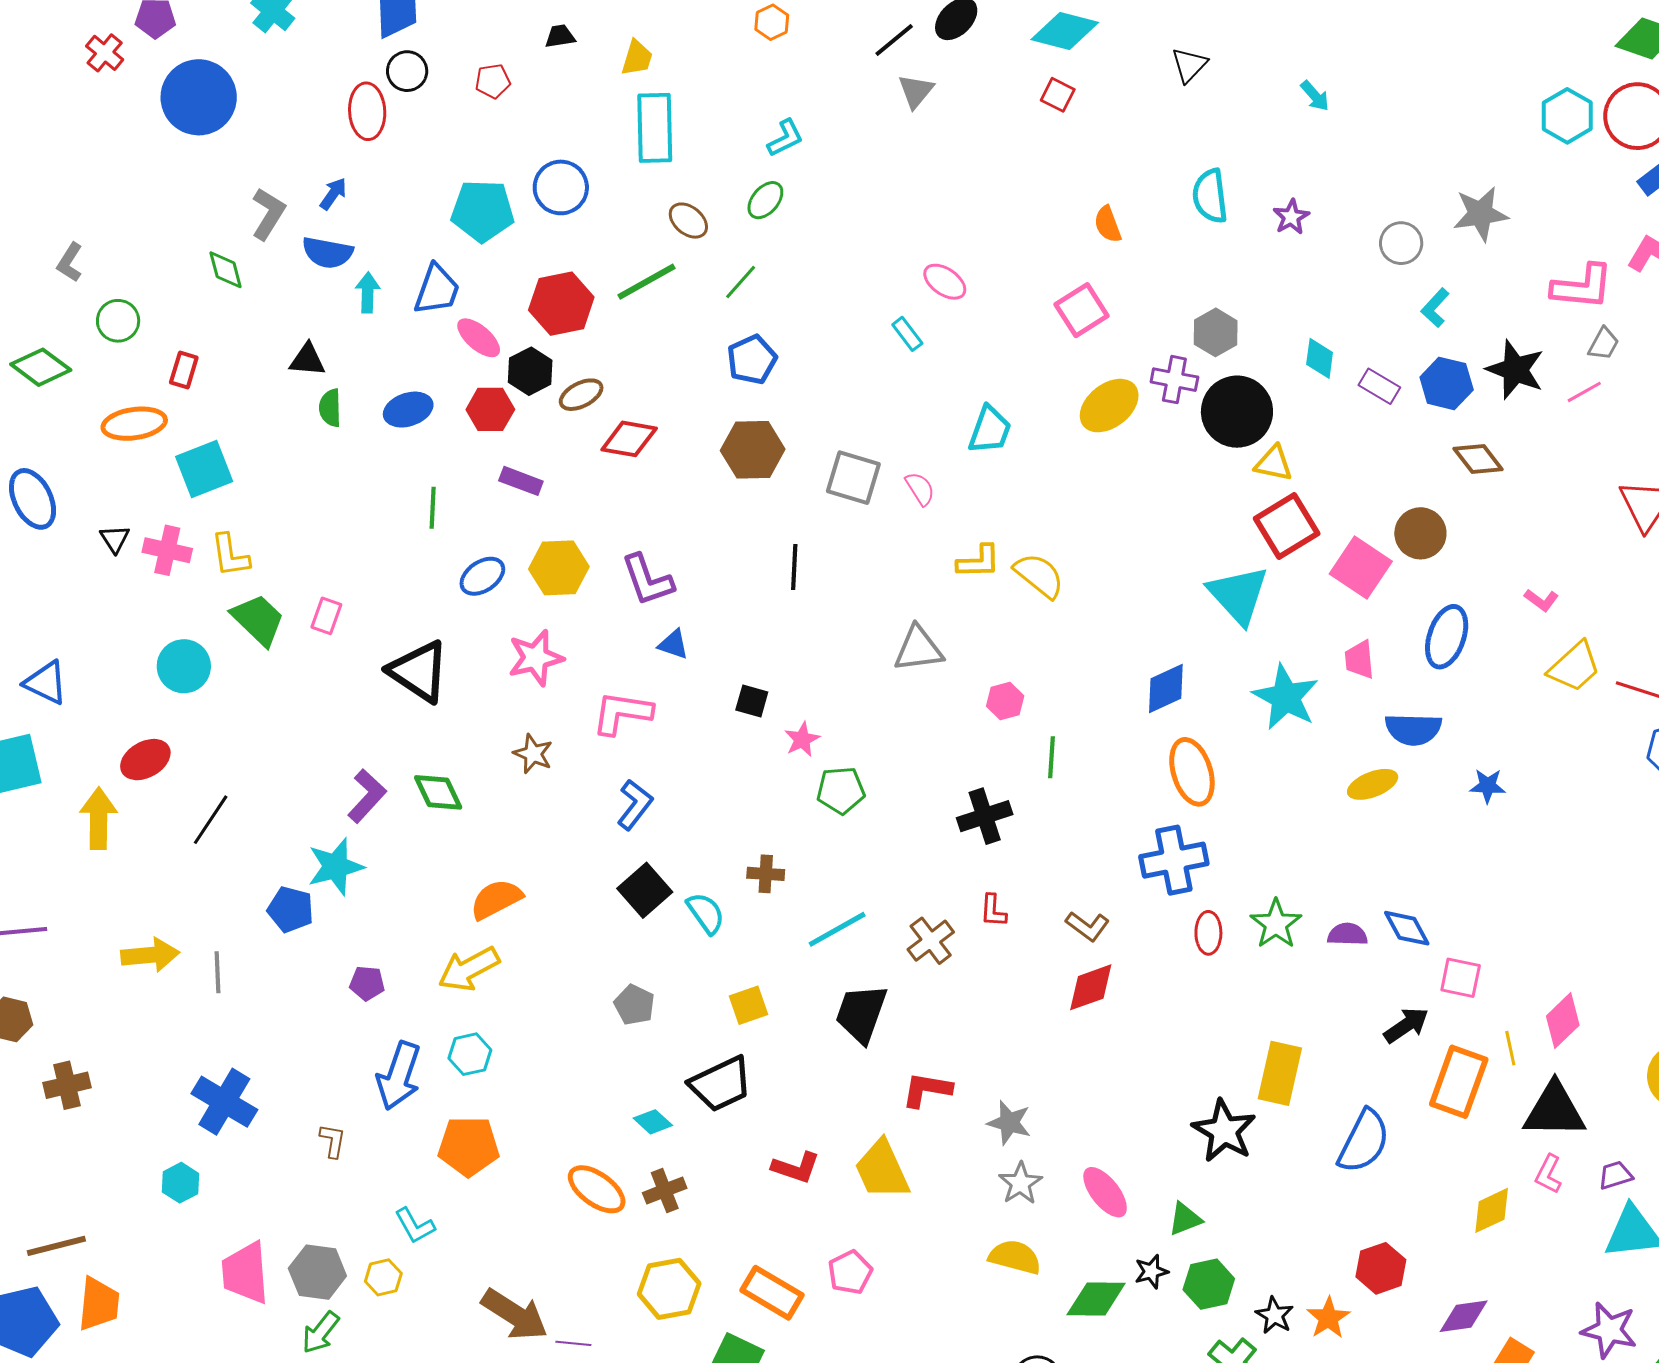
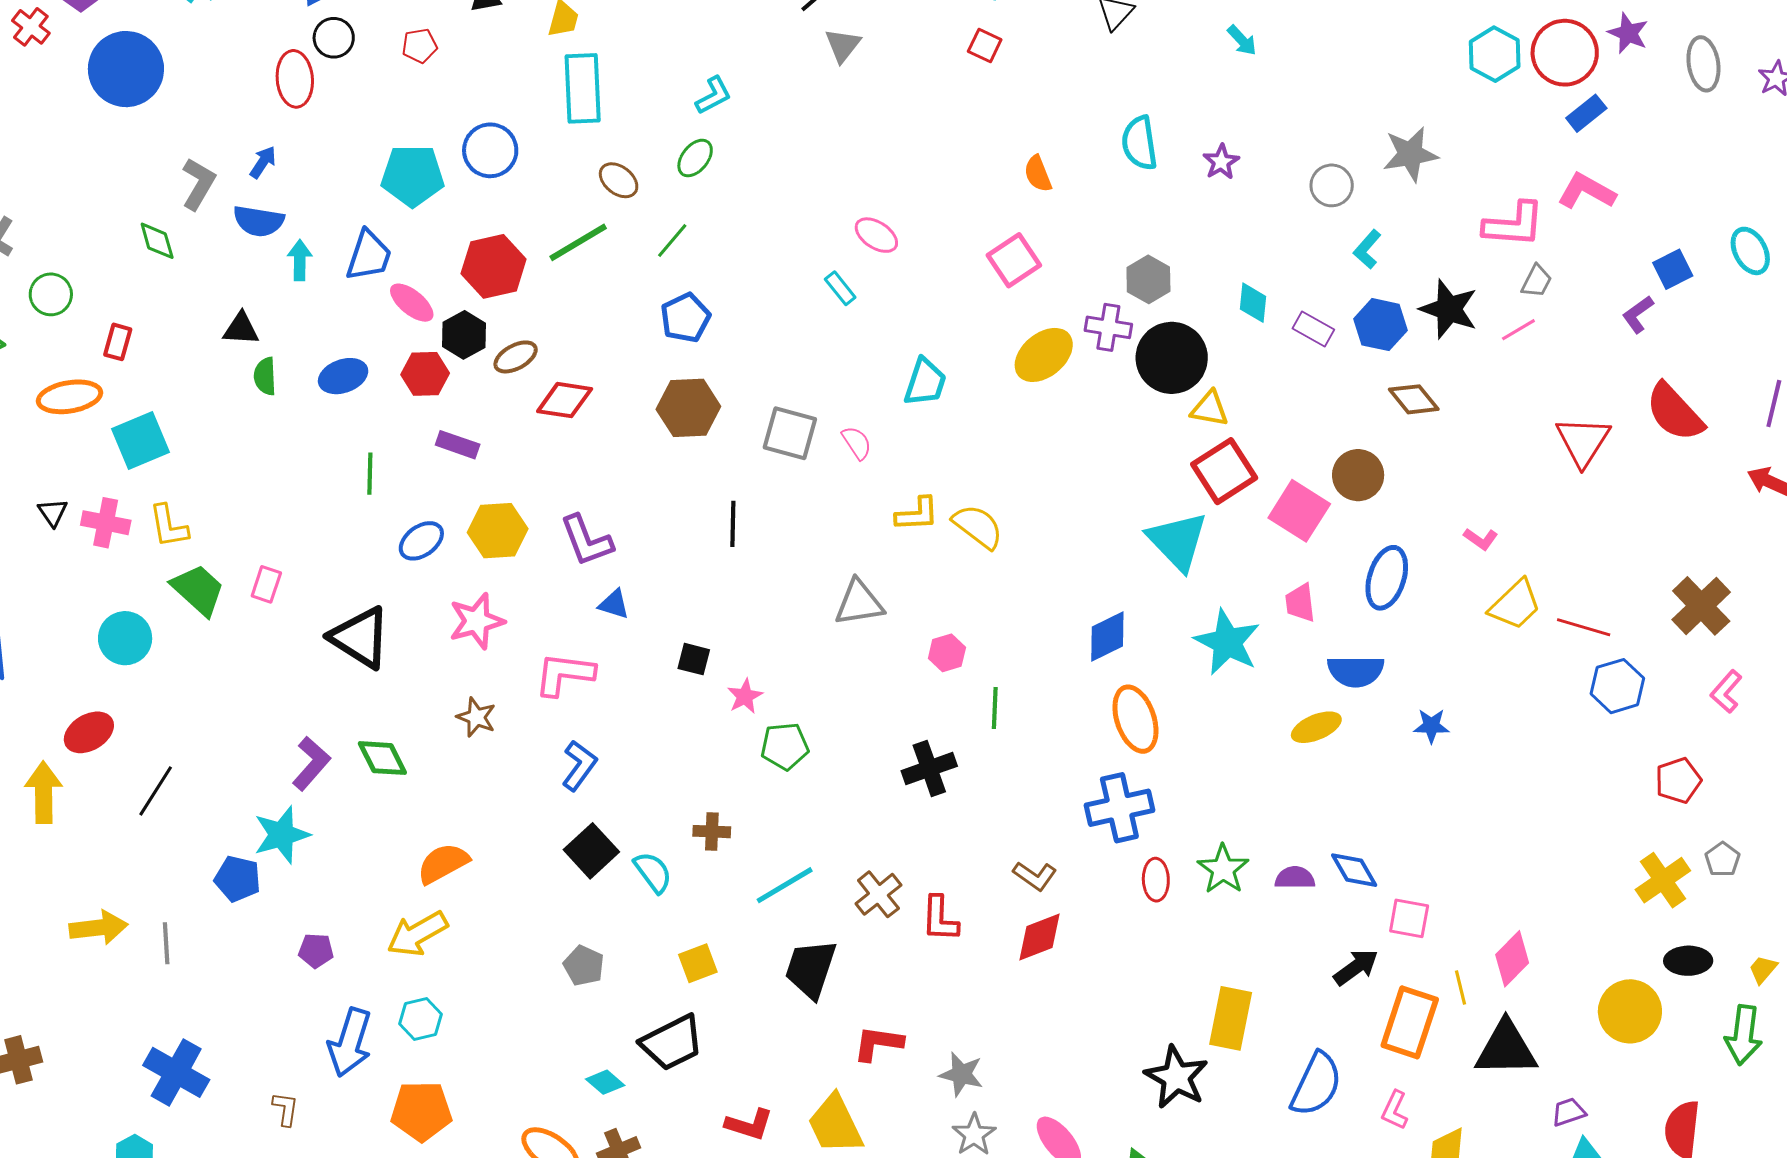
red L-shape: (993, 911) -> (940, 919), moved, size x1.4
pink L-shape: (1548, 1174) -> (1395, 1110), moved

